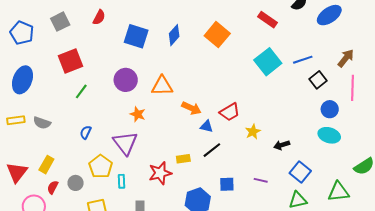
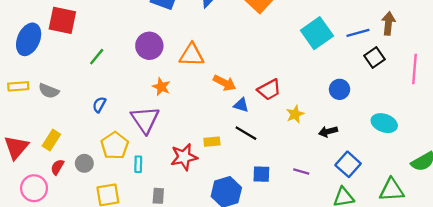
brown arrow: (346, 58) -> (388, 23), moved, turned -36
red square: (70, 61) -> (62, 20), moved, turned 30
blue circle: (330, 109) -> (340, 89), moved
black line: (212, 150) -> (246, 133), turned 66

